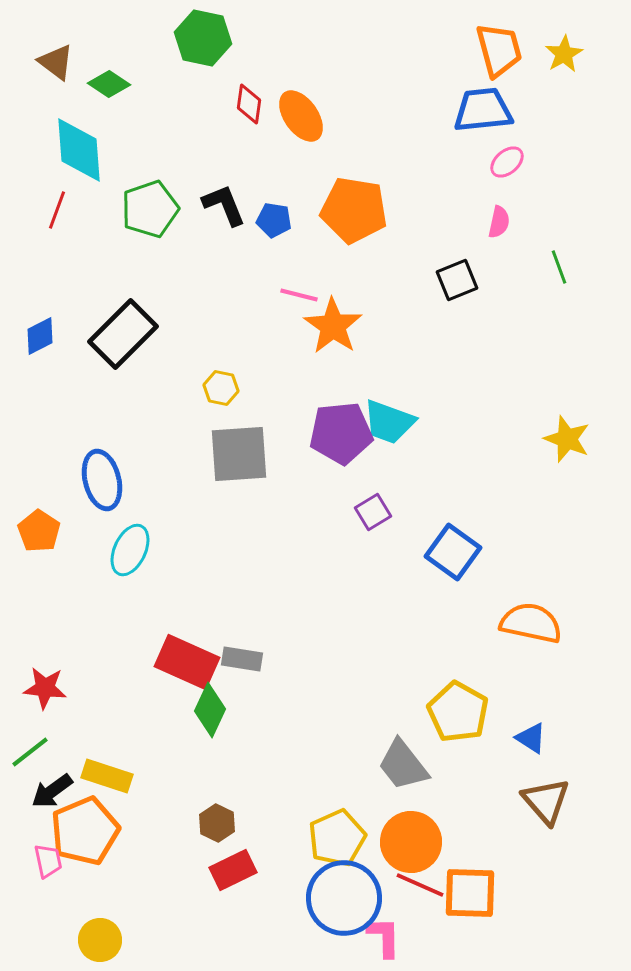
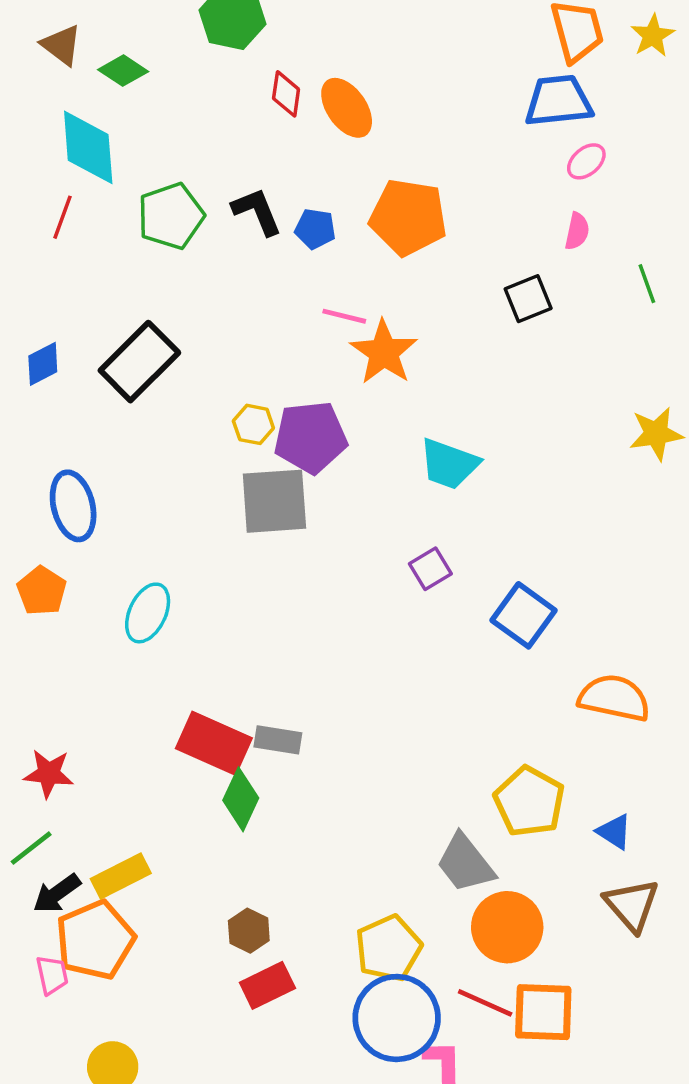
purple pentagon: (341, 433) -> (311, 437), moved
yellow star: (567, 439) -> (656, 434), moved, turned -30
blue ellipse: (102, 480) -> (73, 506), moved
yellow rectangle: (107, 776) -> (121, 876), turned -45
orange circle: (411, 842) -> (507, 927), moved

